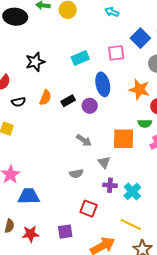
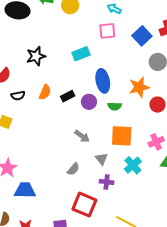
pink square: (116, 53) -> (107, 31), moved
orange star: (139, 89) -> (139, 87), turned -30
green semicircle: (145, 123) -> (115, 106), moved
gray semicircle: (76, 174) -> (73, 169), turned -40
cyan cross: (132, 191) -> (133, 165), moved
red square: (89, 209) -> (84, 205), size x1.4

